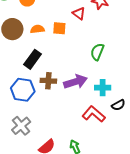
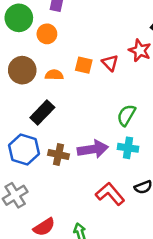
orange square: (59, 28) -> (84, 65), moved
brown cross: (48, 81) -> (58, 155), moved
cyan cross: (103, 88) -> (128, 148), moved

